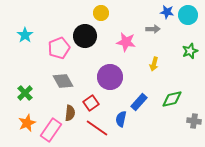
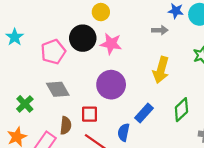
pink star: (126, 42) -> (111, 44), moved
yellow arrow: (154, 64) -> (161, 70), size x1.6
green cross: (25, 93) -> (25, 104), moved
green diamond: (172, 99) -> (181, 110), turned -30
red square: (91, 103) -> (90, 114), turned 35

